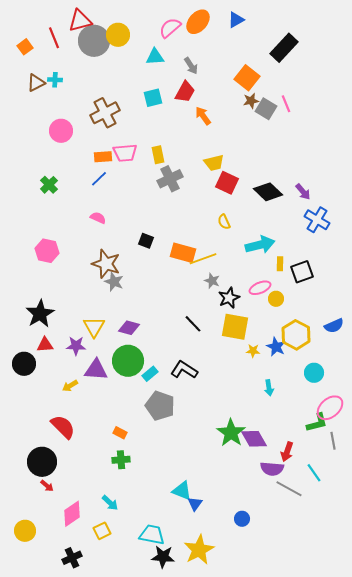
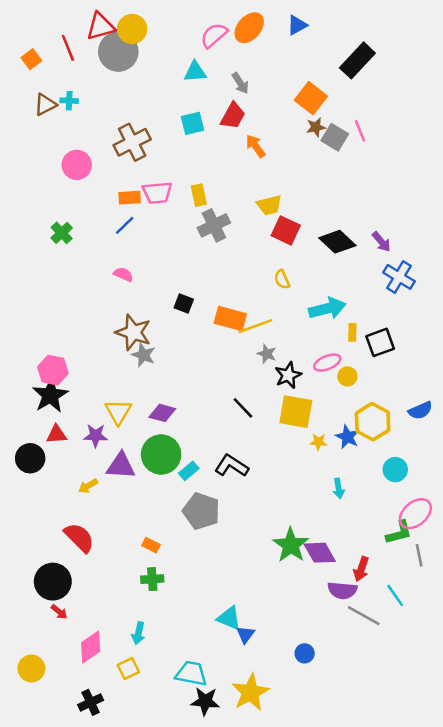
yellow circle: (118, 35) -> (132, 29), moved
pink hexagon: (47, 251) -> (53, 370), moved
cyan arrow: (110, 503) -> (138, 633), turned 60

